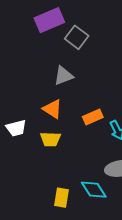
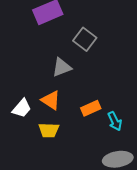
gray square: (77, 37) -> (85, 39), moved
white trapezoid: (16, 128) -> (22, 108), moved, turned -35

